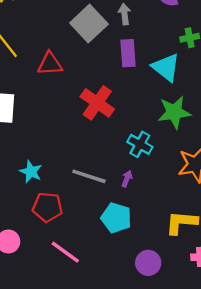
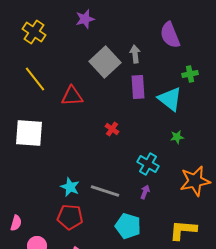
red cross: (97, 103) -> (112, 129), size x0.5
green star: (174, 112) -> (177, 137), size x0.5
cyan star: (31, 172) -> (70, 187), moved
purple arrow: (127, 179) -> (145, 192), moved

